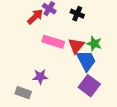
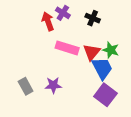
red arrow: (35, 17) -> (48, 21), turned -66
gray rectangle: (23, 93) -> (26, 86), moved, turned 42

